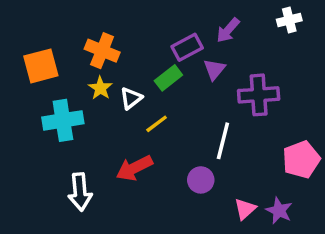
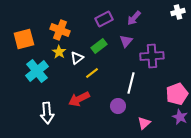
white cross: (289, 20) -> (178, 12), moved
purple rectangle: (187, 47) -> (104, 19), moved
cyan cross: (63, 120) -> (37, 71), turned -30
purple star: (279, 211) -> (180, 117), moved

